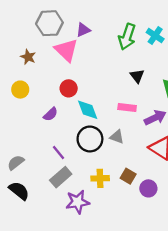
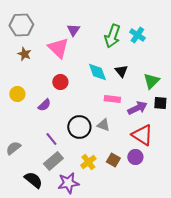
gray hexagon: (49, 23) -> (21, 25), moved
purple triangle: (83, 30) -> (73, 30), turned -32
yellow circle: (20, 90) -> (17, 94), moved
cyan diamond: (88, 110) -> (97, 72), moved
yellow cross: (100, 178) -> (88, 162), turned -35
purple circle: (148, 188) -> (135, 157), moved
black semicircle: (19, 191) -> (33, 180), moved

